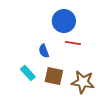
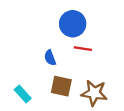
cyan rectangle: (28, 73) -> (23, 94), moved

